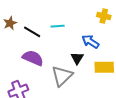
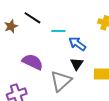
black line: (32, 32) -> (32, 18), moved
blue arrow: (90, 42) -> (77, 44), moved

